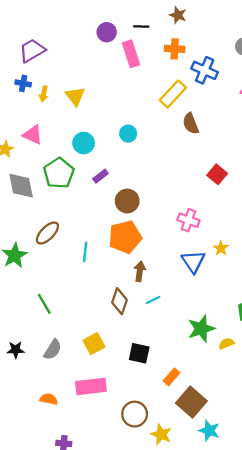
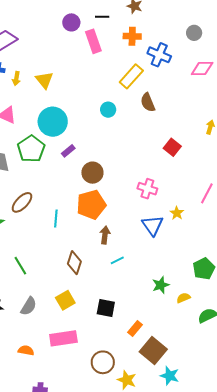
cyan circle: (128, 134) -> (108, 110), moved
cyan circle: (84, 143) -> (53, 122), size x1.5
brown diamond: (119, 301) -> (74, 263), moved
green star: (201, 329) -> (161, 285), size x0.7

